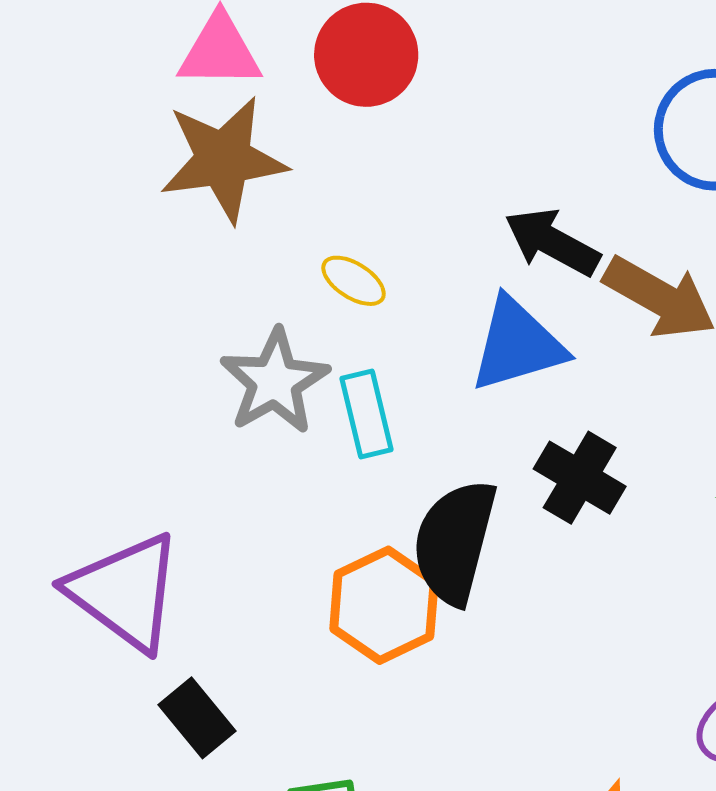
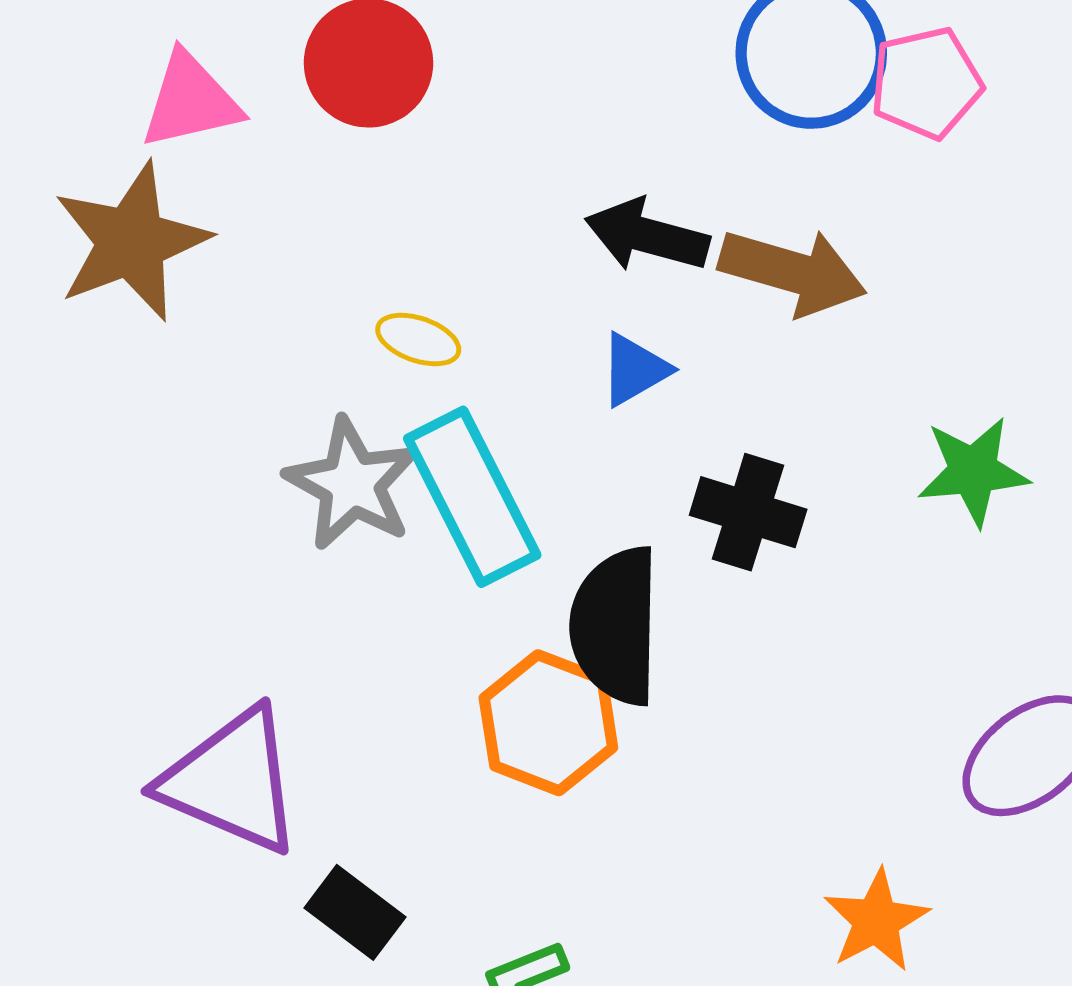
brown star: (223, 159) -> (131, 242), moved
blue triangle: (517, 345) -> (634, 370), size x0.6
cyan rectangle: (367, 414) -> (472, 497), size x1.6

